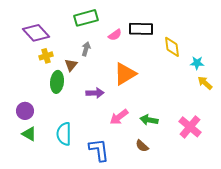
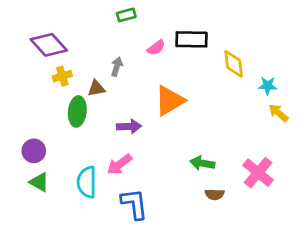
green rectangle: (86, 18) -> (126, 15), moved, size x0.6
brown triangle: (71, 65) -> (96, 88), turned 40
pink arrow: (119, 117) -> (119, 164), moved
brown semicircle: (142, 146) -> (215, 194), moved, turned -40

